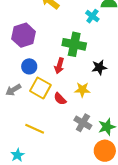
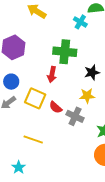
blue circle: (29, 66) -> (11, 82), moved
yellow star: (82, 90) -> (87, 96), moved
gray cross: (83, 123) -> (75, 116), moved

